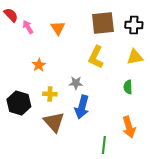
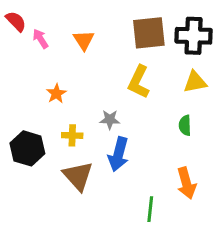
black cross: (134, 25) -> (194, 36), size x1.4

